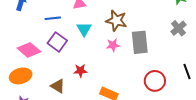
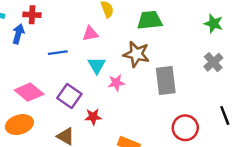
purple square: (57, 42) -> (69, 96), moved
pink star: (113, 45) -> (116, 83), moved

